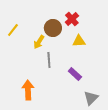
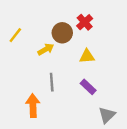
yellow triangle: (79, 41) -> (87, 56), moved
yellow arrow: (39, 42) -> (46, 49), turned -152
gray line: (49, 60) -> (52, 82), moved

